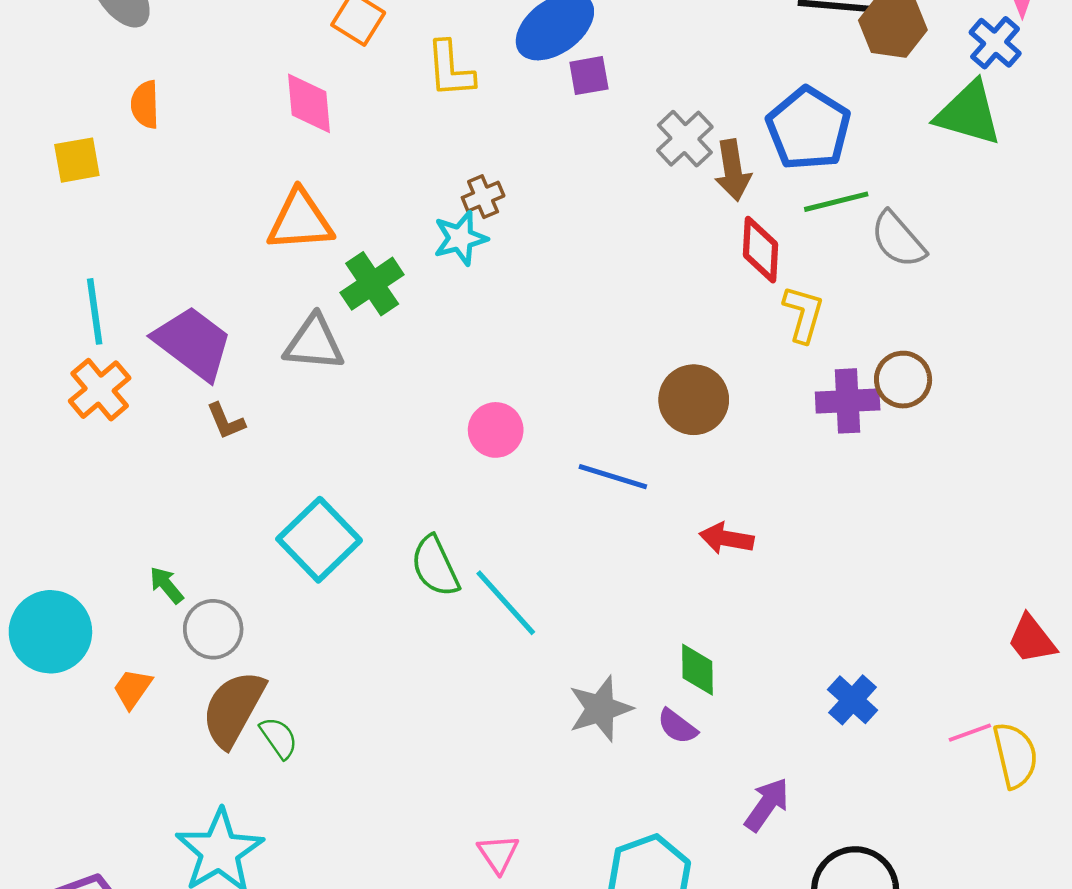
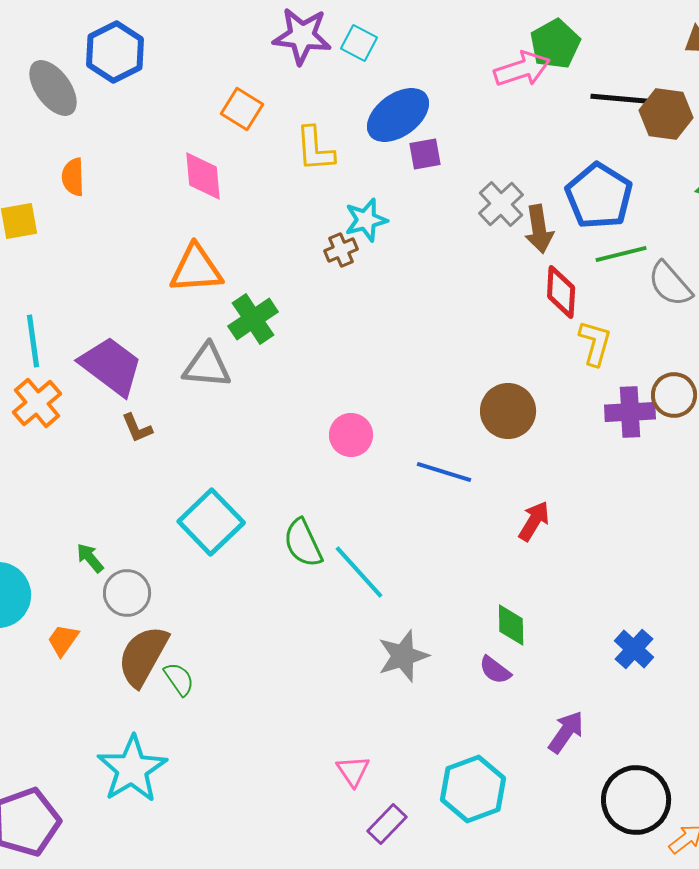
cyan star: (460, 238) -> (366, 220), moved
red arrow: (726, 538) -> (534, 521), turned 111
gray star: (600, 709) -> (403, 656), moved

